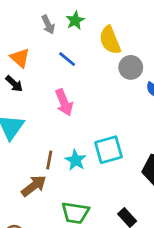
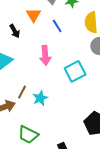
orange triangle: (20, 58) -> (34, 15), moved
cyan square: (109, 150) -> (75, 71), moved, turned -30

